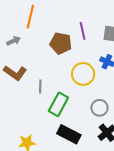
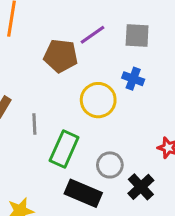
purple line: (83, 31) -> (93, 35), turned 72
gray circle: (99, 108) -> (110, 165), moved

